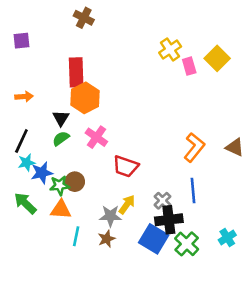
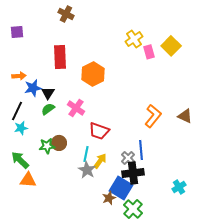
orange hexagon: (85, 98) -> (93, 74), moved
blue star: (42, 173) -> (33, 88), moved
blue line: (193, 191) -> (141, 150), moved
orange triangle: (61, 210) -> (28, 180), moved
gray star: (110, 216) -> (87, 170), turned 30
cyan line: (76, 236) -> (86, 154), moved
brown star: (107, 239) -> (109, 198), moved
green cross: (187, 244) -> (133, 209), moved

